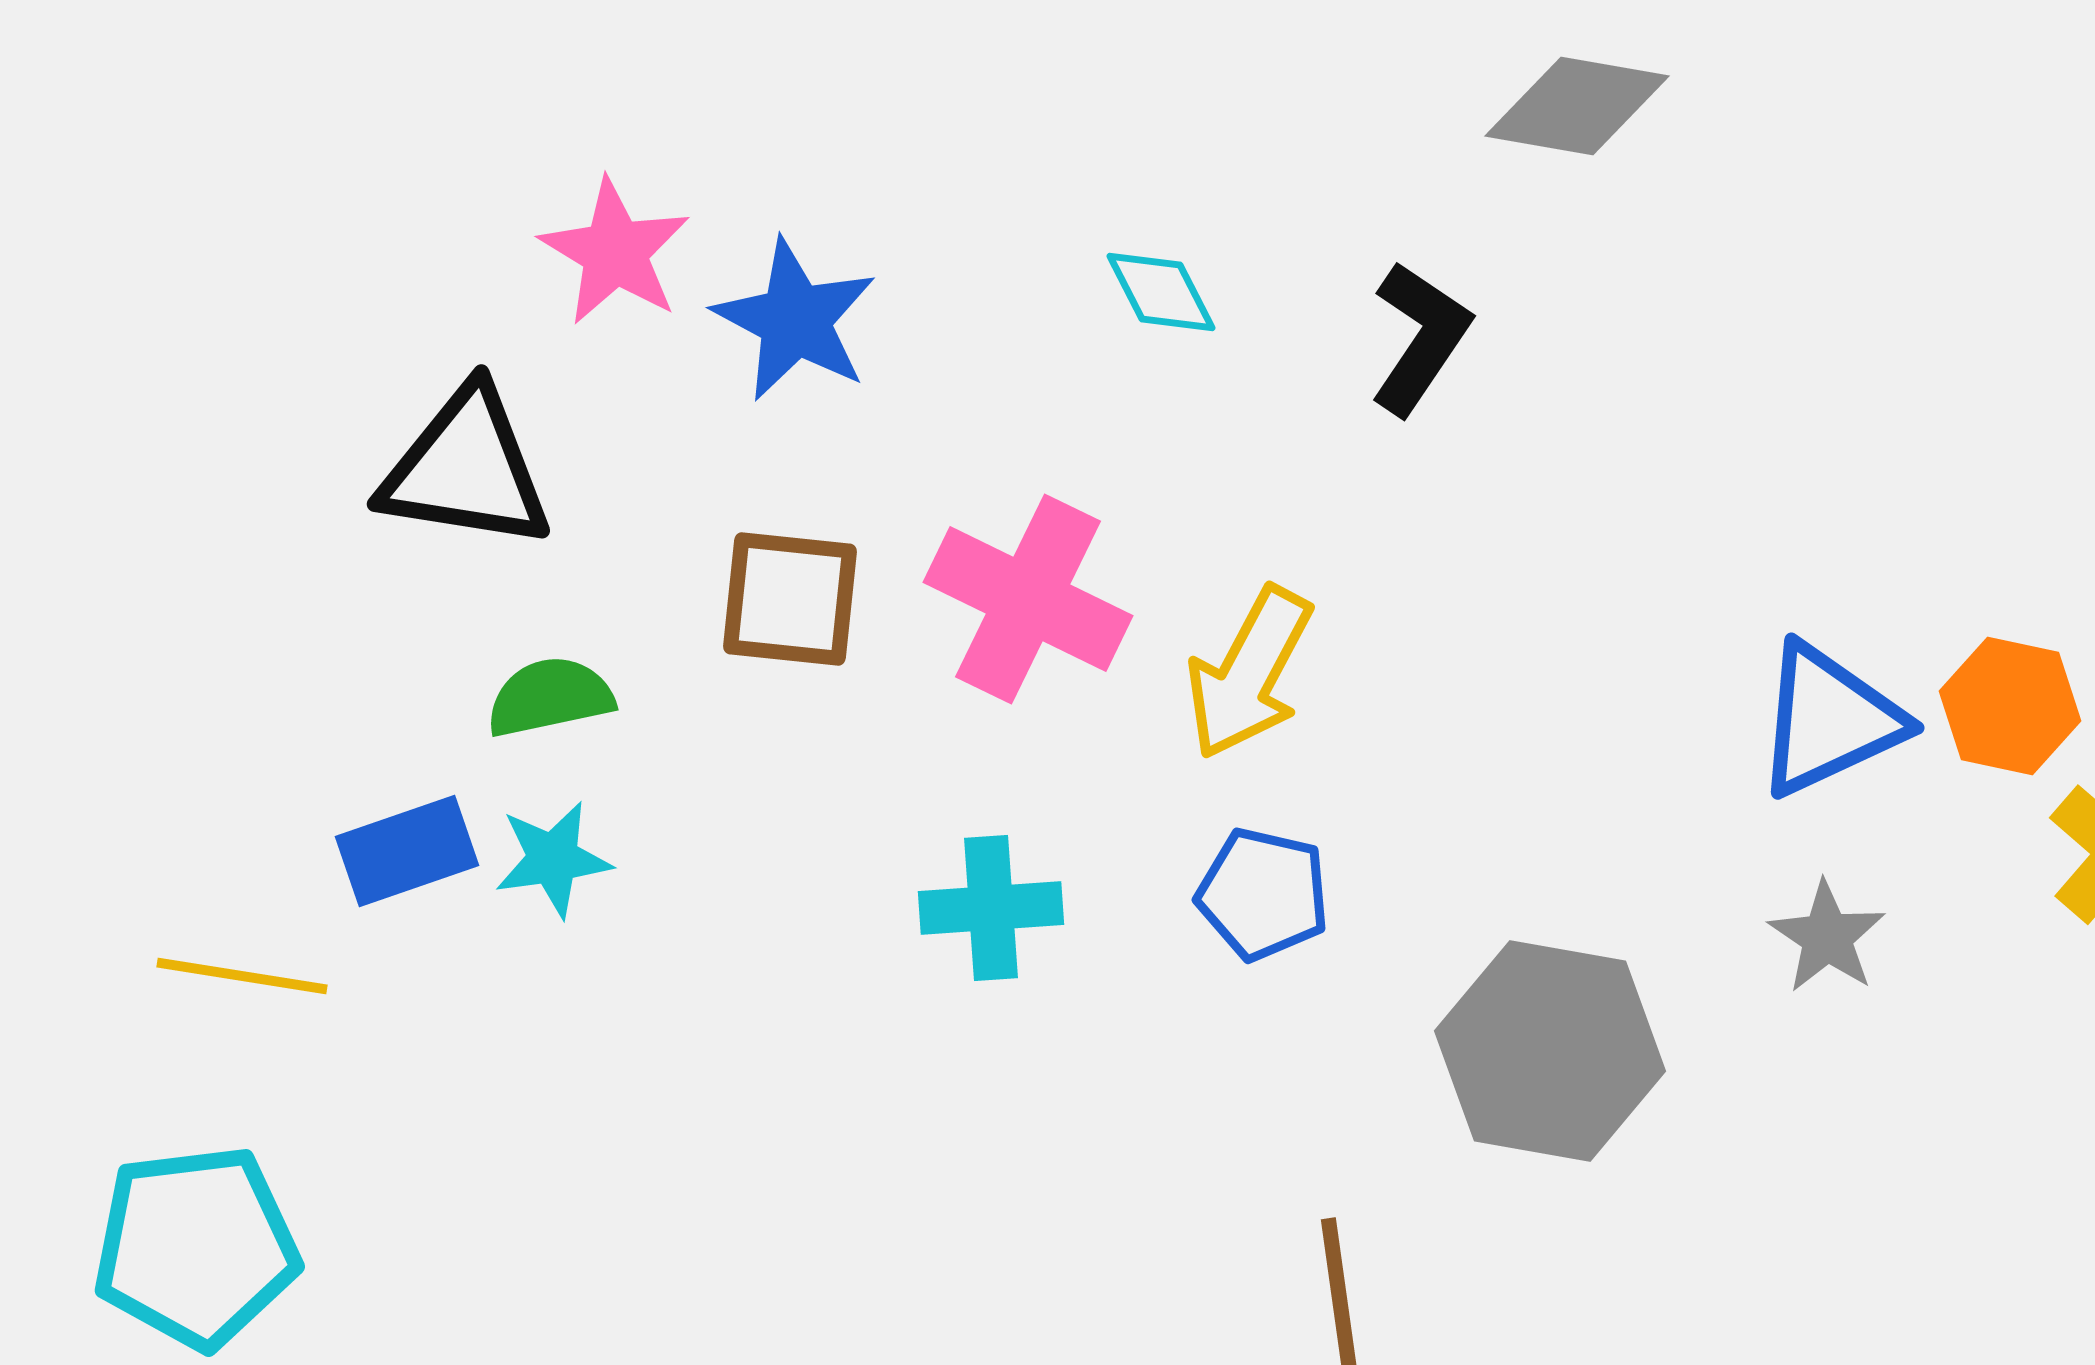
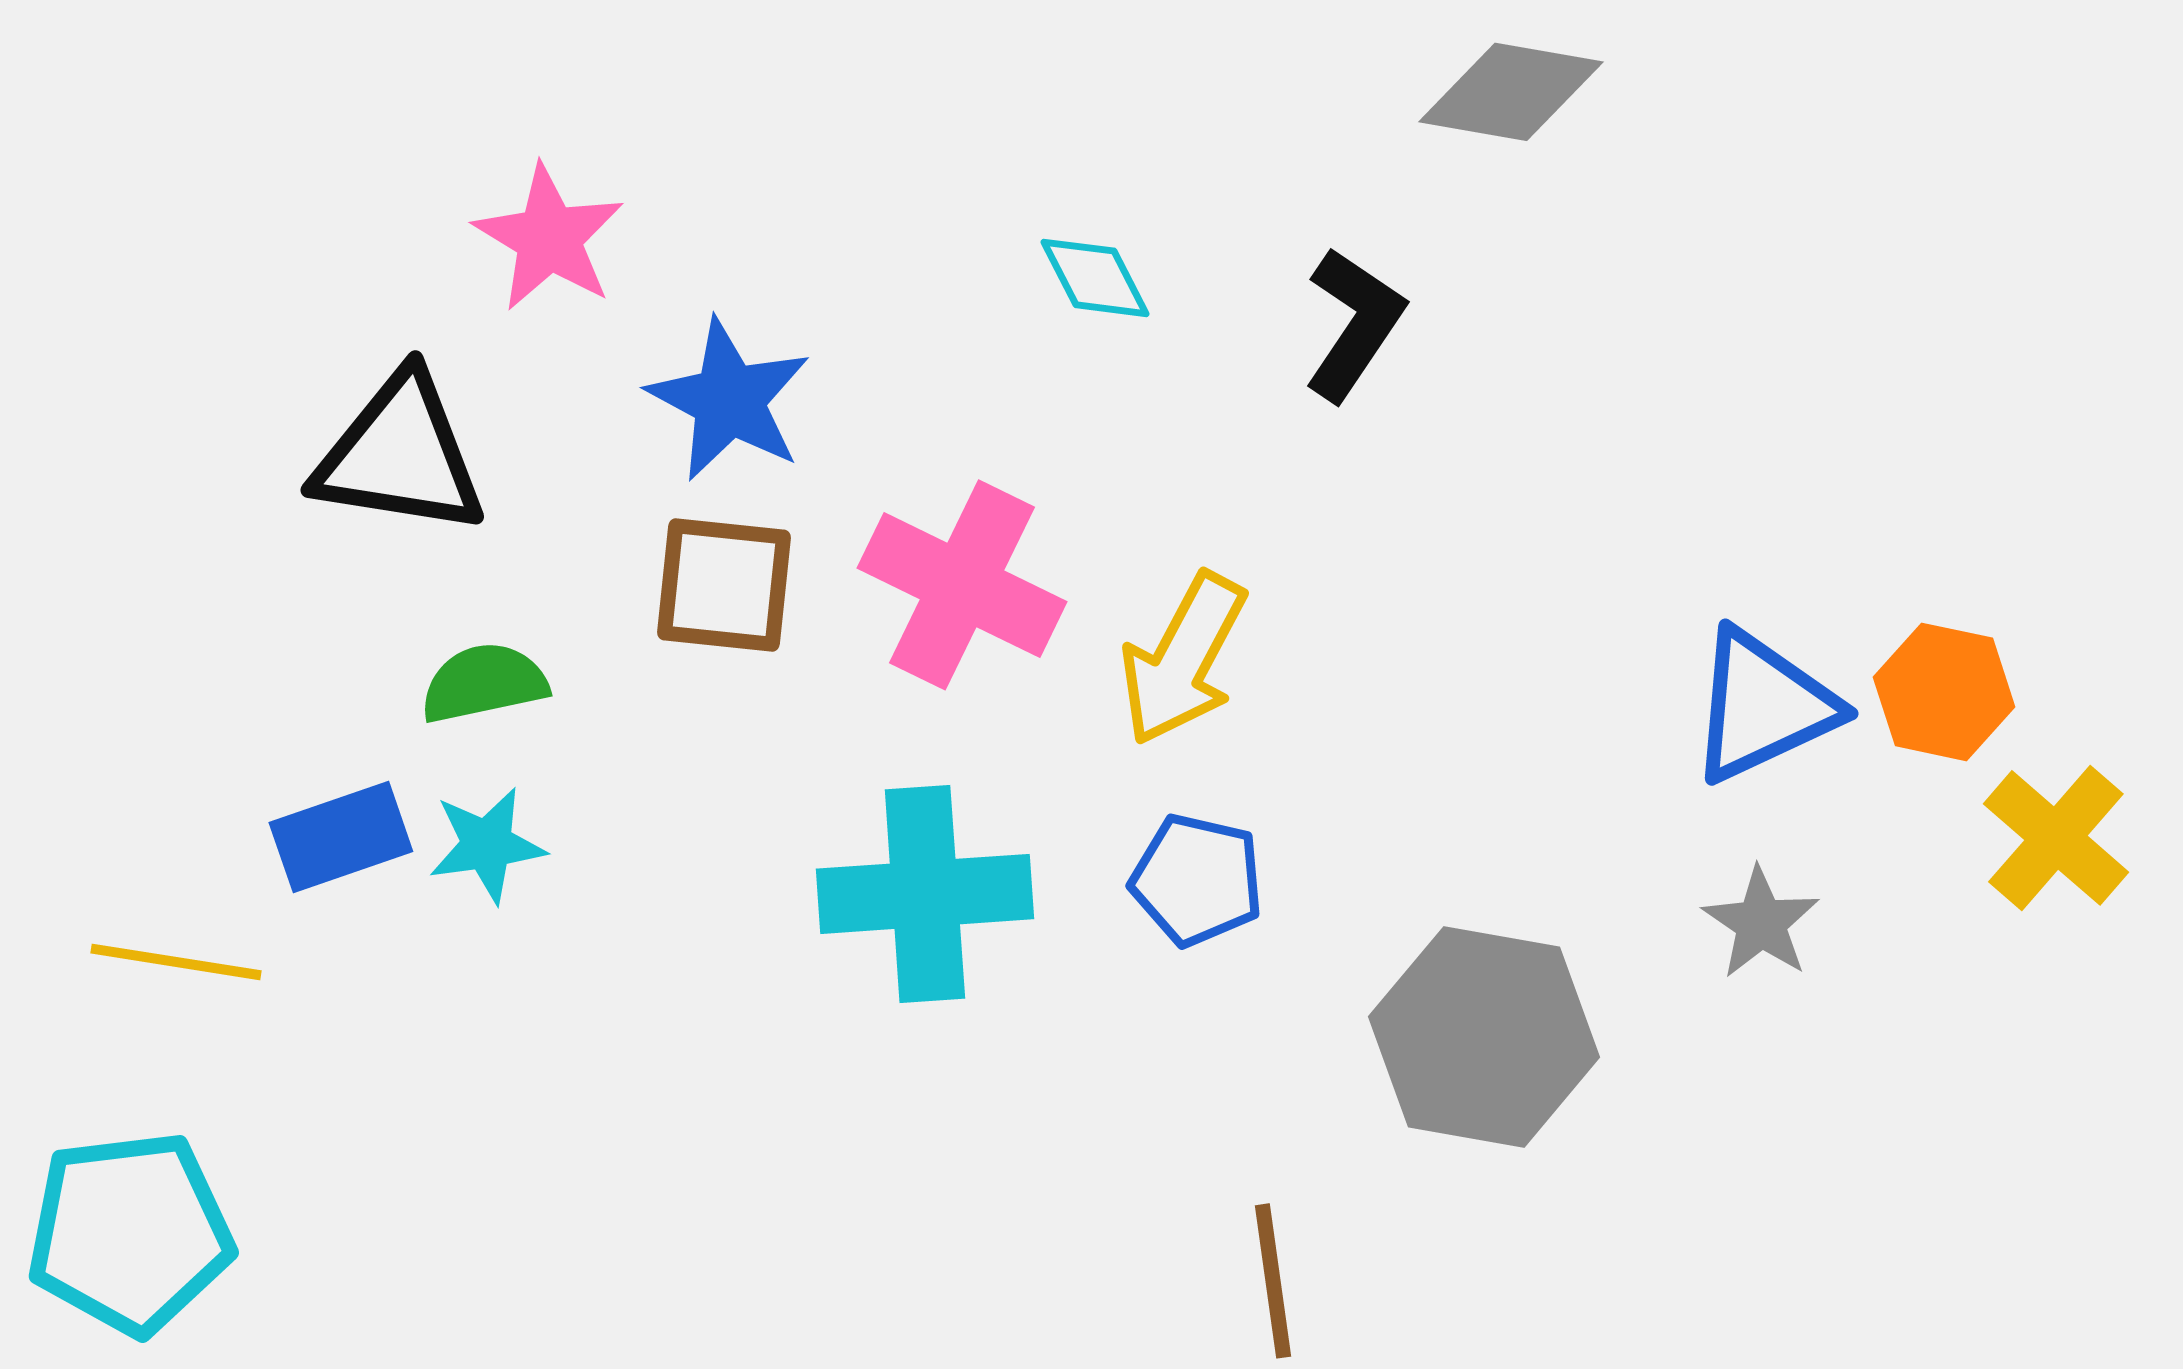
blue star: (795, 320) -> (729, 400), moved
cyan cross: (991, 908) -> (925, 894), size x1.5

